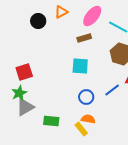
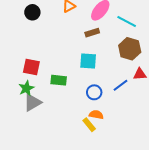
black circle: (38, 21) -> (32, 12), moved
red square: (24, 72) -> (31, 67), turned 30
green rectangle: (51, 121) -> (59, 80), moved

